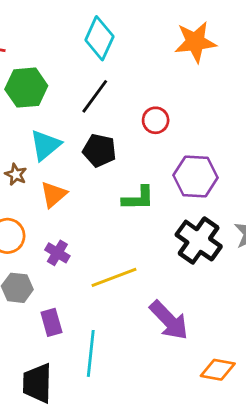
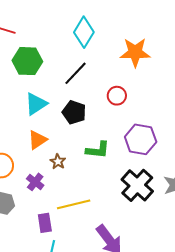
orange star: (195, 42) -> (135, 52), moved
brown star: (16, 174) -> (58, 162), moved
purple rectangle: (51, 322) -> (45, 223), moved

